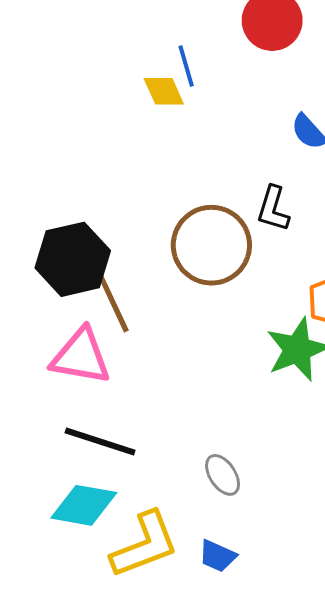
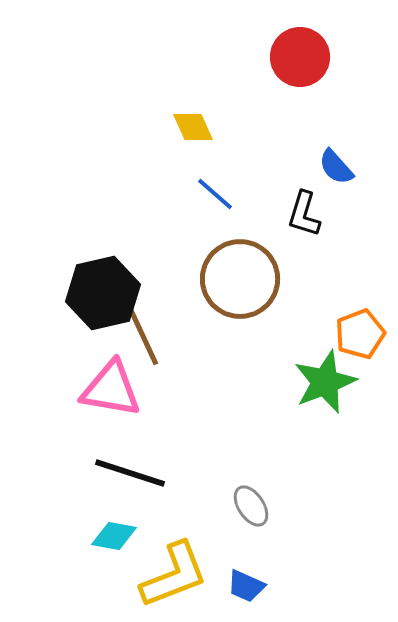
blue line: (186, 66) -> (215, 194), moved, turned -33
black L-shape: (273, 209) -> (304, 214), moved
cyan diamond: (84, 505) -> (114, 536), size x0.7

